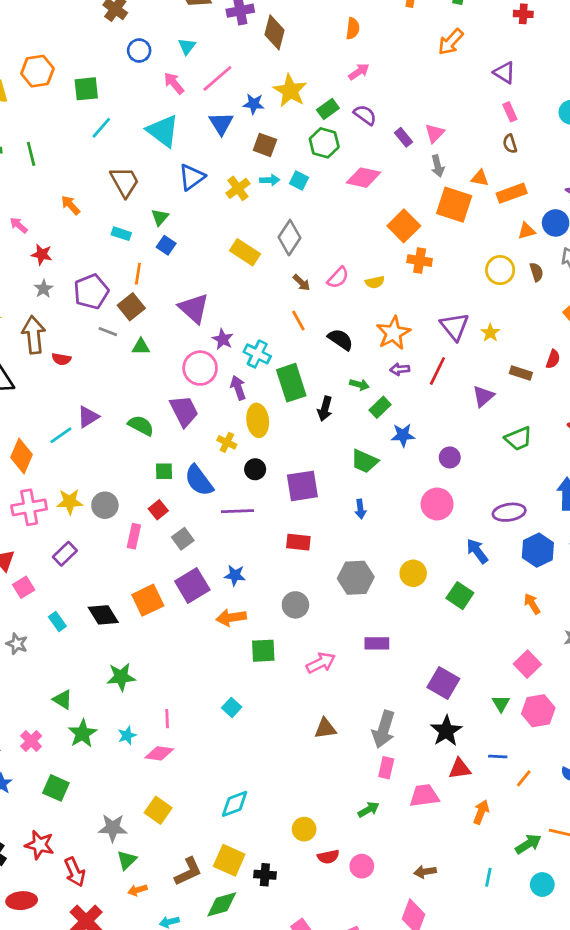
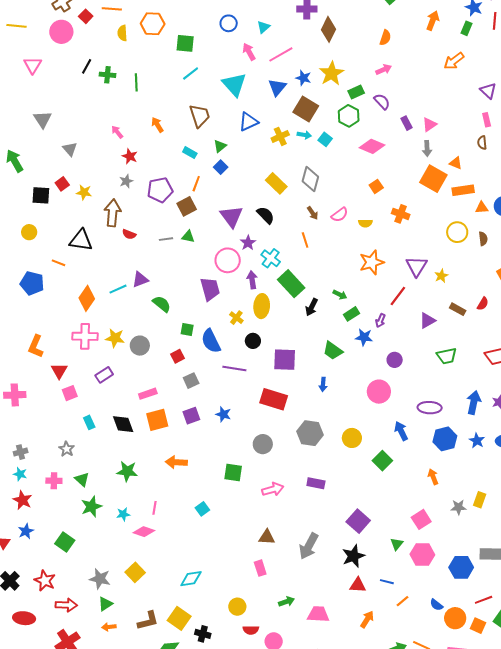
brown square: (265, 145) -> (306, 109), size x1.4
orange rectangle: (512, 193) -> (463, 190), moved
orange square: (404, 226) -> (376, 186), moved, size x0.6
gray diamond: (289, 238) -> (310, 179), turned -30
gray line: (108, 332) -> (166, 239), moved, turned -40
black semicircle: (340, 339) -> (266, 215), moved
purple arrow: (400, 369) -> (380, 321), moved, turned -72
green rectangle: (291, 383) -> (291, 284), turned -36
green semicircle: (141, 426) -> (162, 304), moved
pink rectangle: (134, 536) -> (148, 394), moved, turned 48
red rectangle: (298, 542) -> (274, 399), size x1.5
purple square: (192, 586) -> (191, 416), size x0.7
orange arrow: (231, 618) -> (176, 462), moved
gray star: (17, 644) -> (67, 449), moved
pink cross: (31, 741) -> (54, 481), moved, turned 35
pink rectangle: (386, 768) -> (260, 568), moved, turned -42
pink trapezoid: (424, 796) -> (318, 614), moved
red arrow: (75, 872) -> (66, 605), turned -75

